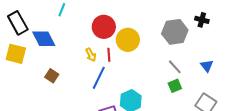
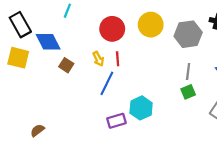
yellow circle: (128, 40) -> (151, 25), moved
gray line: (175, 67) -> (188, 72), turned 49
brown square: (52, 76) -> (66, 65), moved

